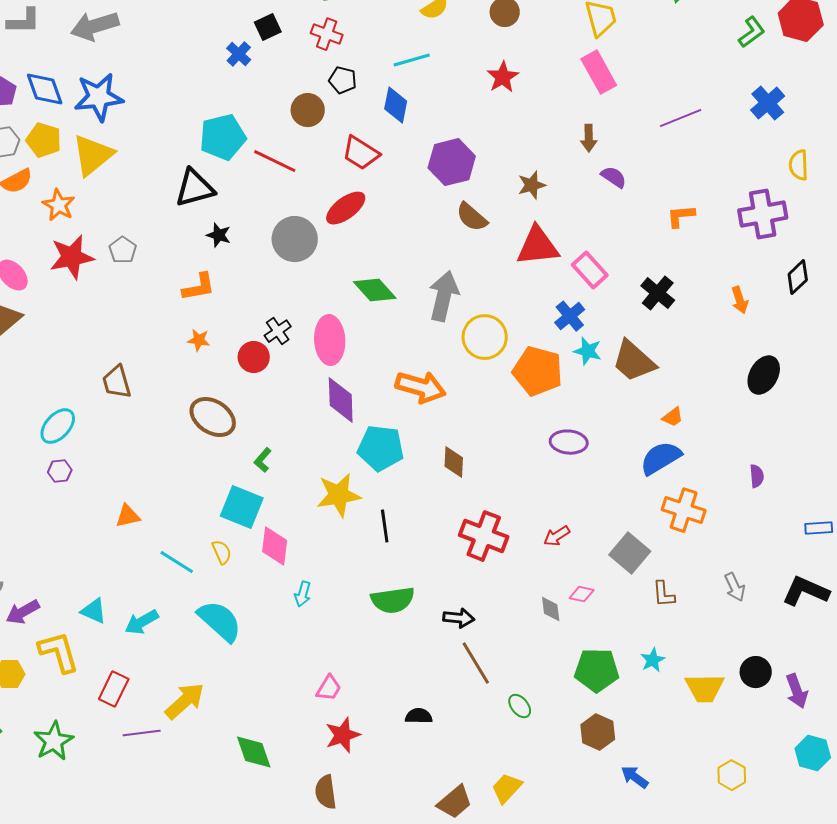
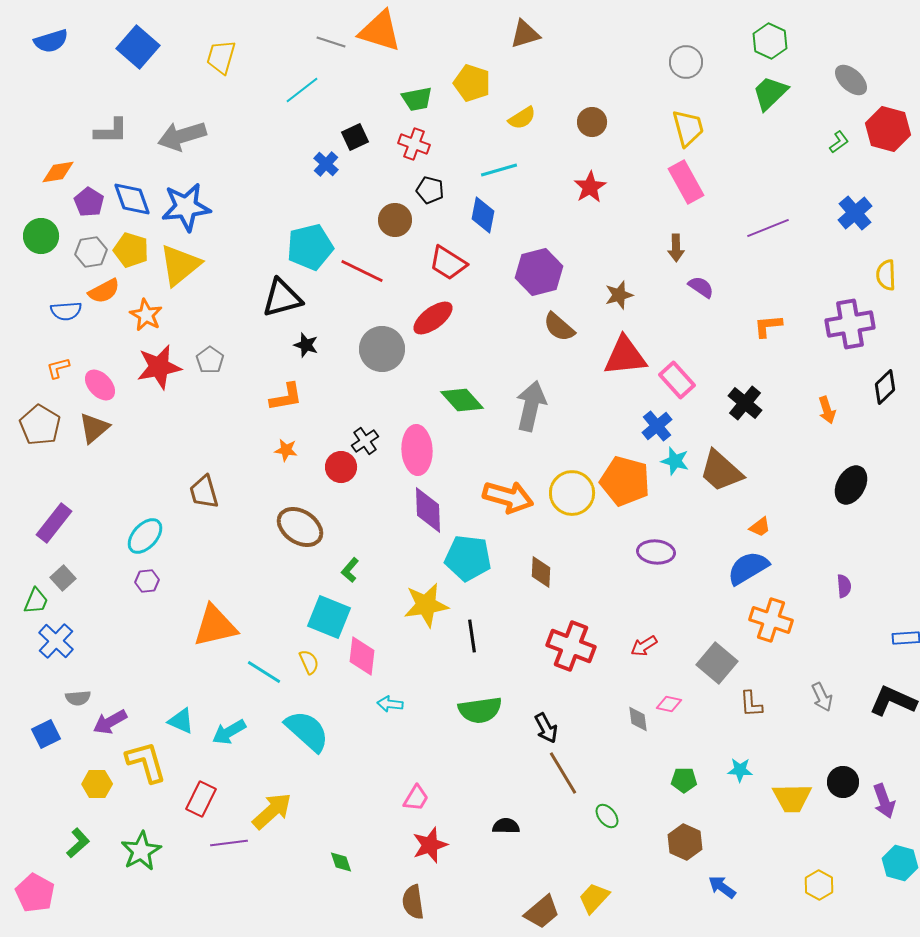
green L-shape: (752, 32) -> (839, 142), size x0.7
yellow circle: (485, 337) -> (572, 493), moved
orange triangle: (128, 516) -> (215, 626), size x1.8
cyan arrow: (303, 594) -> (390, 704), turned 80
black arrow: (459, 618) -> (546, 728), turned 56
cyan star: (653, 660) -> (740, 770), turned 30
green pentagon: (597, 670) -> (684, 780), size x0.6
green diamond: (254, 752) -> (341, 862), size x0.6

